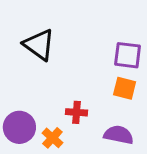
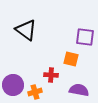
orange square: (125, 88) -> (71, 59), moved
orange cross: (52, 138) -> (35, 92), turned 32

